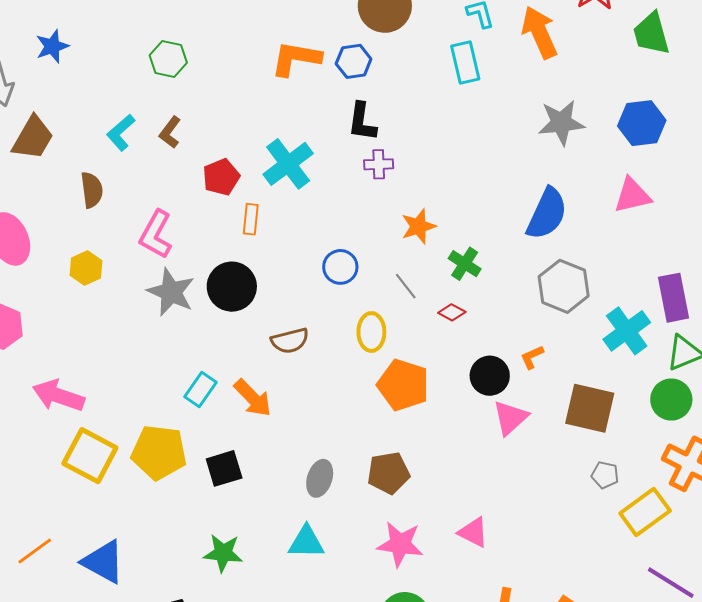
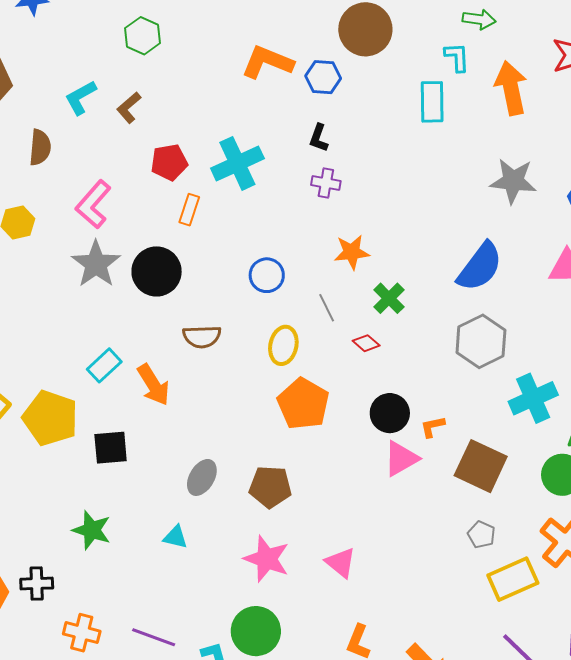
black L-shape: (362, 122) -> (319, 138), size x0.7
orange L-shape: (532, 357) -> (433, 427), moved
cyan triangle: (306, 542) -> (175, 537), size x0.7

